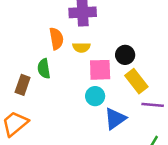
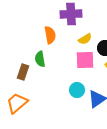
yellow semicircle: (81, 47) -> (85, 39), moved, turned -32
cyan circle: (95, 96) -> (77, 90), moved

